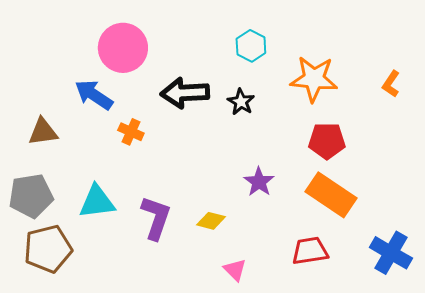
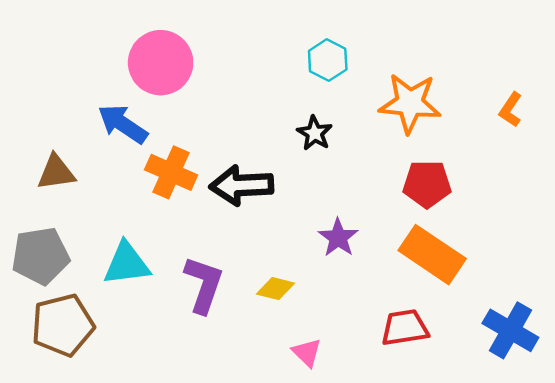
black arrow: (185, 93) -> (242, 185), moved
orange cross: (131, 132) -> (171, 172), size x1.5

